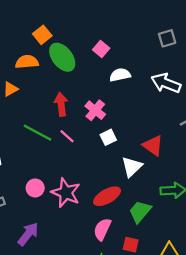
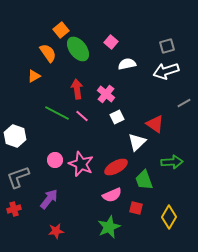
gray square: (167, 38) -> (167, 46), moved
orange semicircle: (27, 62) -> (48, 53), turned 60
white arrow: (166, 83) -> (166, 71), turned -40
green trapezoid: (140, 212) -> (144, 180), turned -60
pink semicircle: (102, 229) -> (112, 195), turned -138

